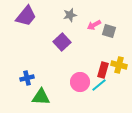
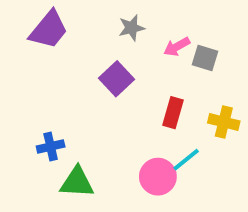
red rectangle: (103, 70) -> (173, 113), moved
pink circle: (80, 82) -> (158, 177), moved

